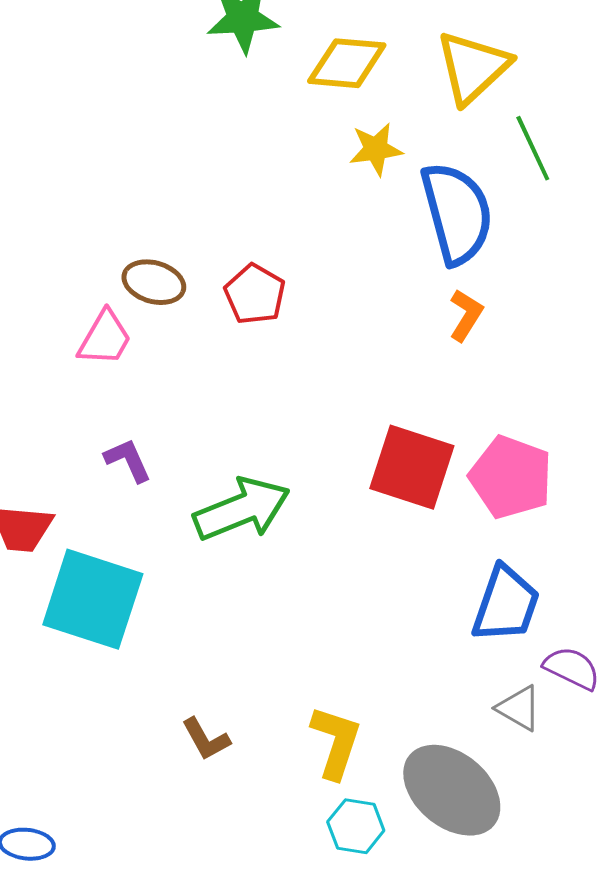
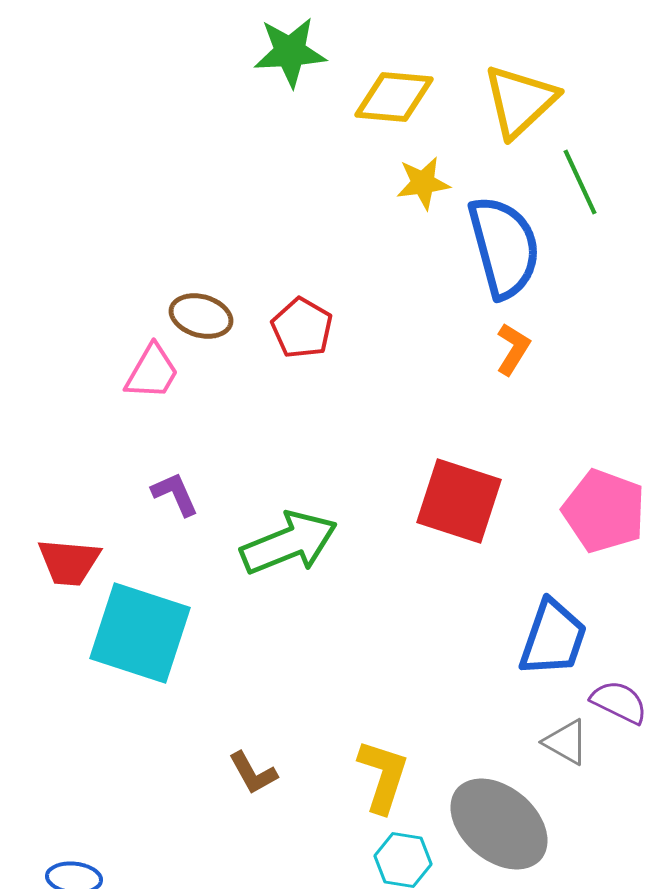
pink pentagon: (511, 477) -> (604, 511), moved

